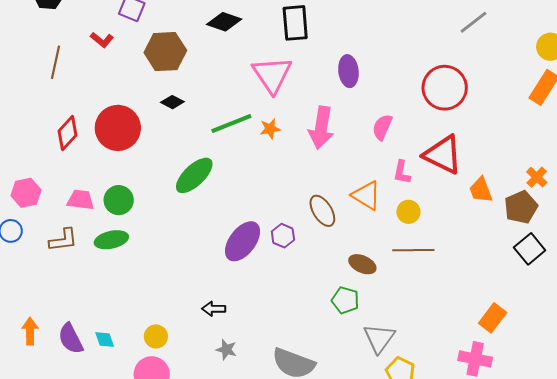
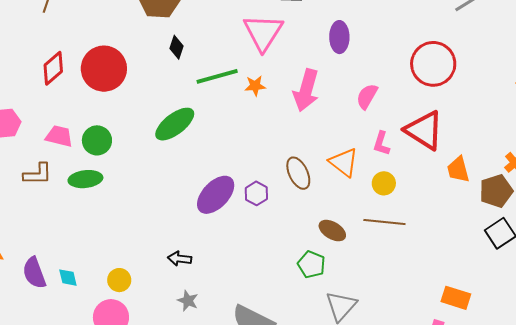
black diamond: (172, 102) -> (176, 47), moved, turned 75
orange rectangle: (493, 318) -> (456, 298), turned 64

